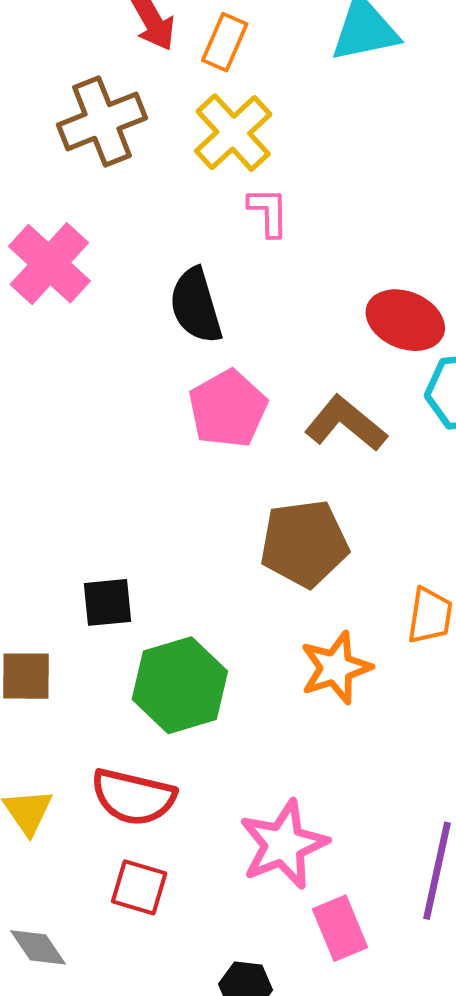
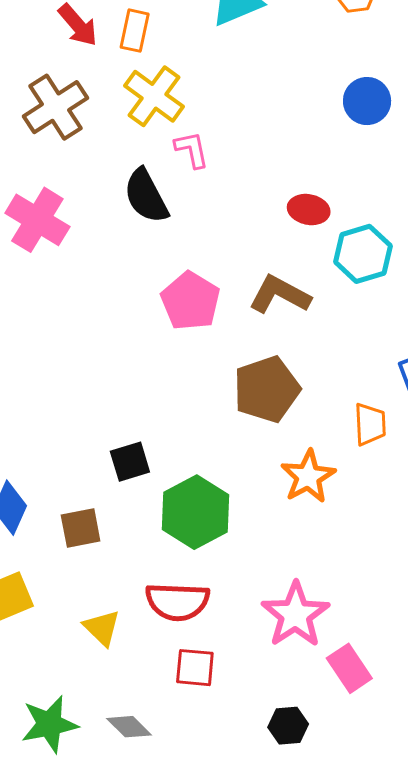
black semicircle: (196, 306) -> (146, 196), moved
red ellipse: (405, 320) -> (309, 210), size x0.7

